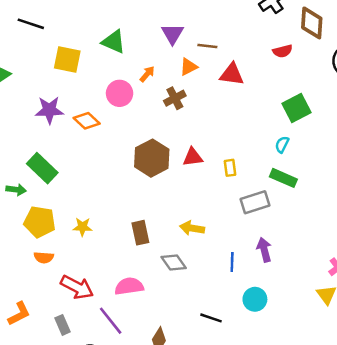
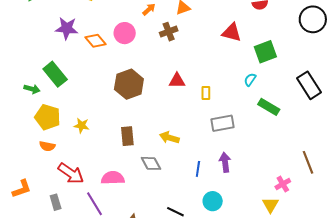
red triangle: (232, 74) -> (232, 32), moved
pink circle: (120, 93) -> (125, 33), moved
brown hexagon: (152, 158) -> (129, 84), moved
green rectangle: (283, 178) -> (269, 107), moved

